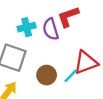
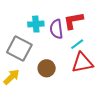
cyan line: (71, 76) -> (77, 44), moved

